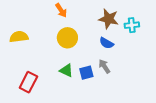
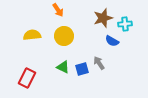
brown star: (109, 19) -> (103, 18), turned -30
yellow semicircle: (19, 37) -> (32, 35), moved
blue semicircle: (106, 43) -> (112, 41), moved

